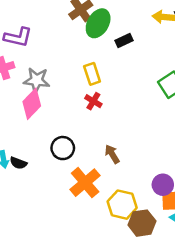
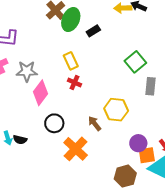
pink diamond: (32, 104) -> (40, 93), moved
yellow hexagon: (122, 205) -> (116, 110), moved

